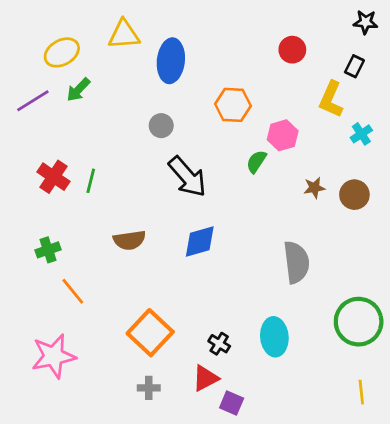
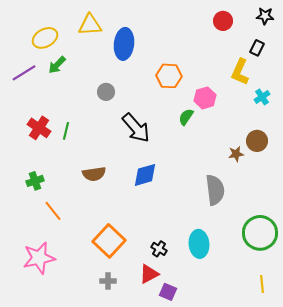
red circle: (292, 50) -> (223, 21), moved
gray circle: (161, 126) -> (106, 92), moved
brown star: (314, 188) -> (236, 154), moved

